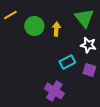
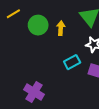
purple cross: (54, 91) -> (34, 92), moved

